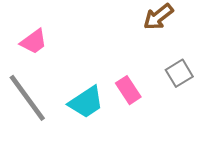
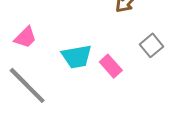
cyan trapezoid: (86, 102) -> (77, 57), moved, turned 32

